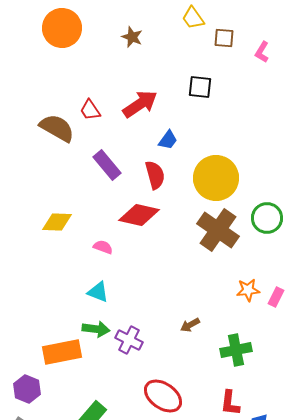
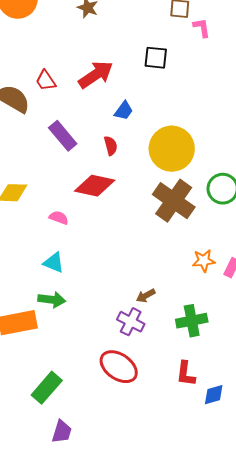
pink L-shape: (262, 52) -> (202, 28), moved, turned 140
red semicircle: (155, 175) -> (111, 146), size x0.7
purple cross: (129, 340) -> (131, 322), moved

